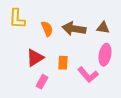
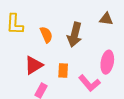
brown triangle: (103, 28) -> (106, 19), moved
brown arrow: (74, 29) -> (75, 35), turned -85

